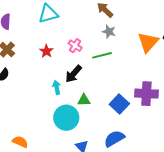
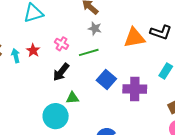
orange triangle: (148, 42) -> (134, 38), turned 40
cyan arrow: (57, 87) -> (16, 56), moved
blue square: (119, 104) -> (106, 79), moved

